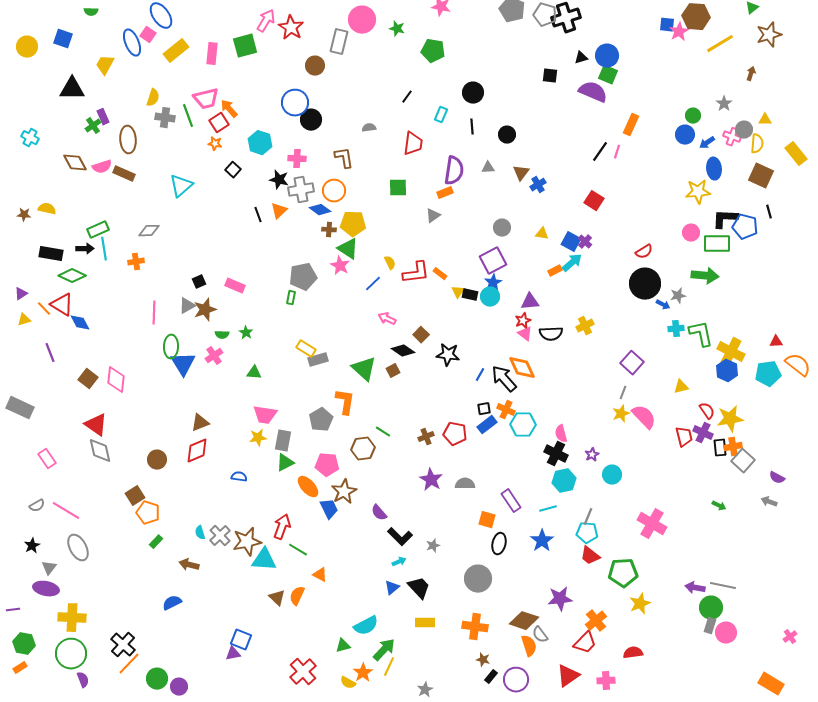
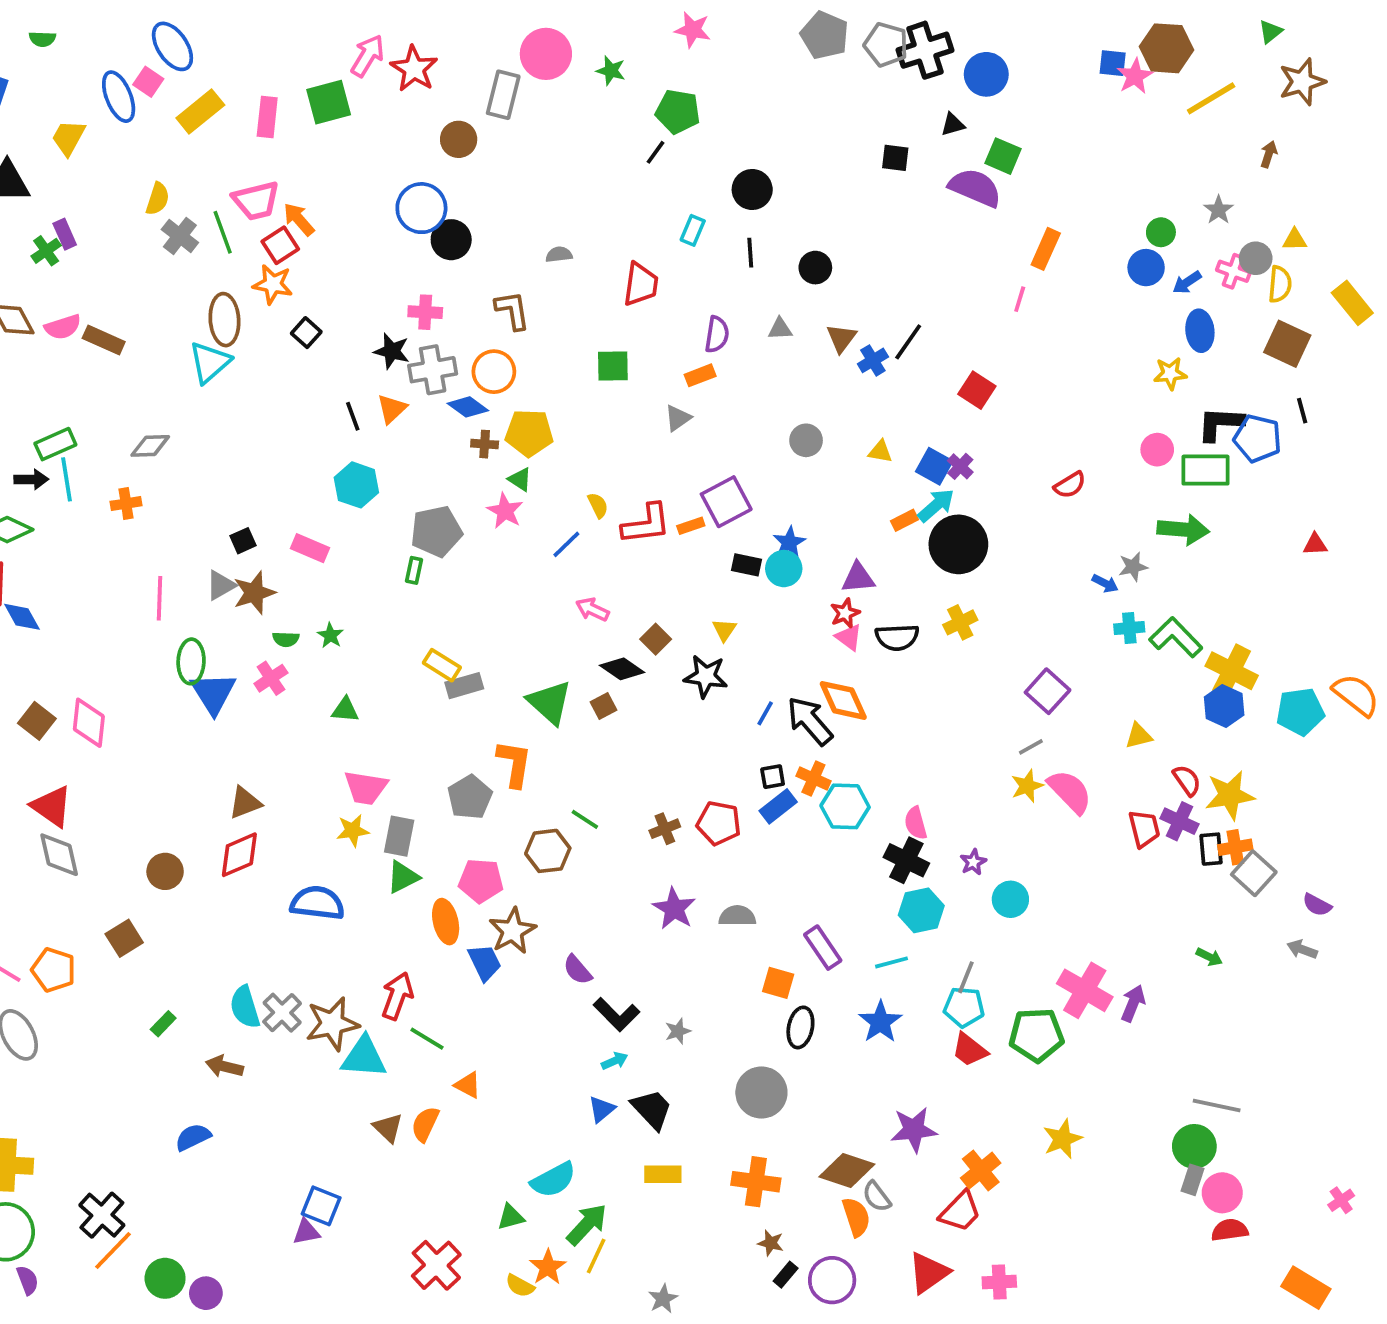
blue circle: (607, 56) -> (986, 74), moved
black line: (407, 97) -> (656, 152), moved
gray cross: (165, 118) -> (180, 236), turned 30
brown ellipse: (128, 140) -> (224, 320), moved
cyan hexagon: (260, 143) -> (356, 485), moved
orange star: (215, 144) -> (273, 284), size x1.5
black line: (600, 152) -> (908, 342), moved
purple semicircle: (454, 171) -> (717, 334), size x0.7
yellow star: (698, 192) -> (1170, 373), size x0.7
green triangle: (348, 249) -> (520, 479), size x0.6
purple square: (493, 261) -> (726, 502), moved
orange rectangle: (440, 274) -> (691, 526), turned -56
black circle: (645, 284) -> (958, 544), moved
yellow triangle: (458, 292) -> (724, 630), moved
green L-shape: (701, 334) -> (1176, 637), turned -32
red triangle: (776, 342) -> (1315, 544), moved
gray line: (623, 393) -> (1031, 747), turned 40
blue semicircle: (239, 477) -> (317, 903), size x1.8
orange ellipse: (308, 487) -> (446, 922), turned 30
orange pentagon: (148, 513) -> (54, 970), moved
cyan semicircle: (200, 533) -> (245, 1007), size x1.6
green pentagon: (623, 573) -> (1036, 1035), moved
purple arrow: (695, 588) -> (1133, 1003), moved, turned 102
red semicircle: (633, 653) -> (1230, 1230), moved

